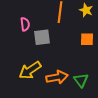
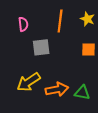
pink semicircle: (25, 24) -> (23, 24), moved
green triangle: (81, 80) -> (82, 93), turned -42

